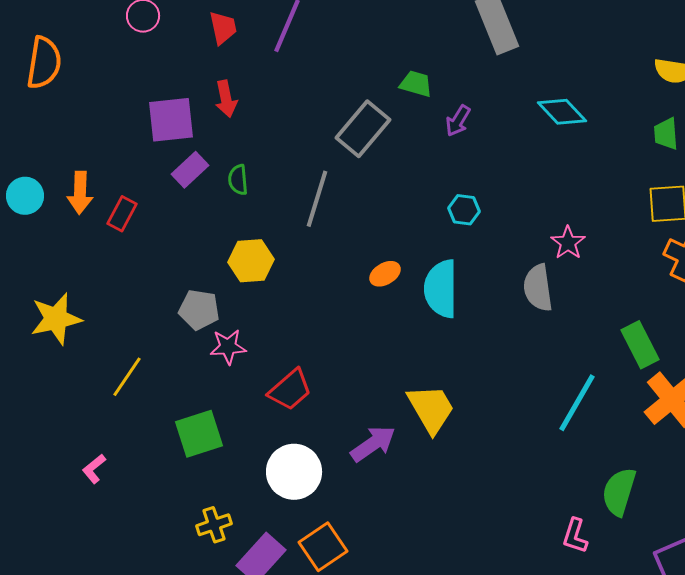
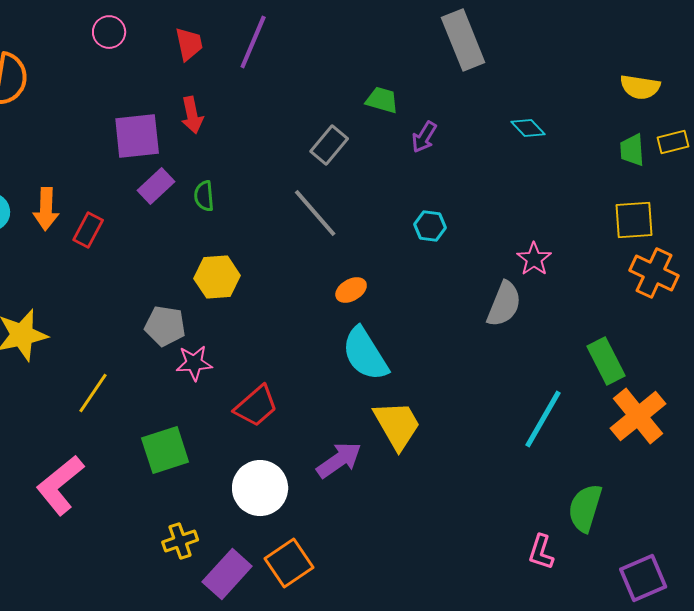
cyan diamond: (562, 112) -> (528, 128), size x0.7
gray rectangle: (363, 129) -> (329, 145), size x0.7
gray line: (317, 199) -> (315, 213), moved, turned -58
gray semicircle: (538, 288) -> (504, 304), turned -150
cyan semicircle: (441, 289) -> (365, 354), moved, turned -32
pink L-shape: (94, 469) -> (60, 485), size x2.0

